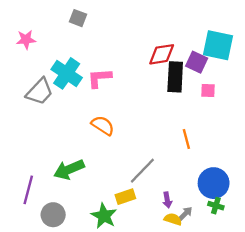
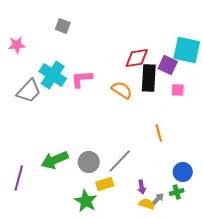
orange semicircle: (103, 125) -> (122, 90), moved
blue circle: (214, 183) -> (183, 172), size x0.7
green cross: (216, 206) -> (177, 192), moved, turned -32
gray circle: (53, 215) -> (89, 162), moved

